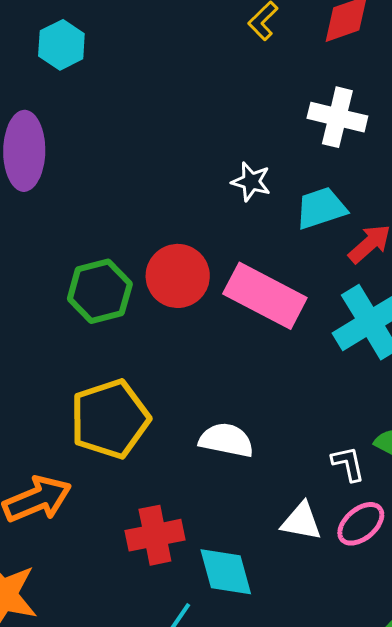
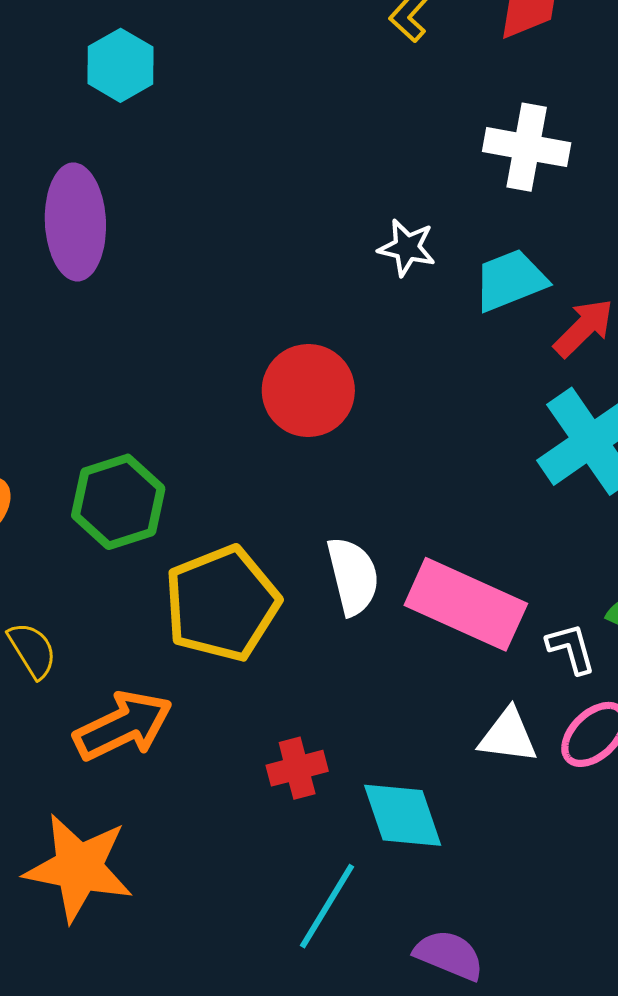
green hexagon: (100, 291) -> (118, 502), moved
pink rectangle: (265, 296) -> (466, 604), moved
white semicircle: (226, 440) -> (353, 576), moved, turned 68
red cross: (155, 535) -> (297, 768), size x0.7

